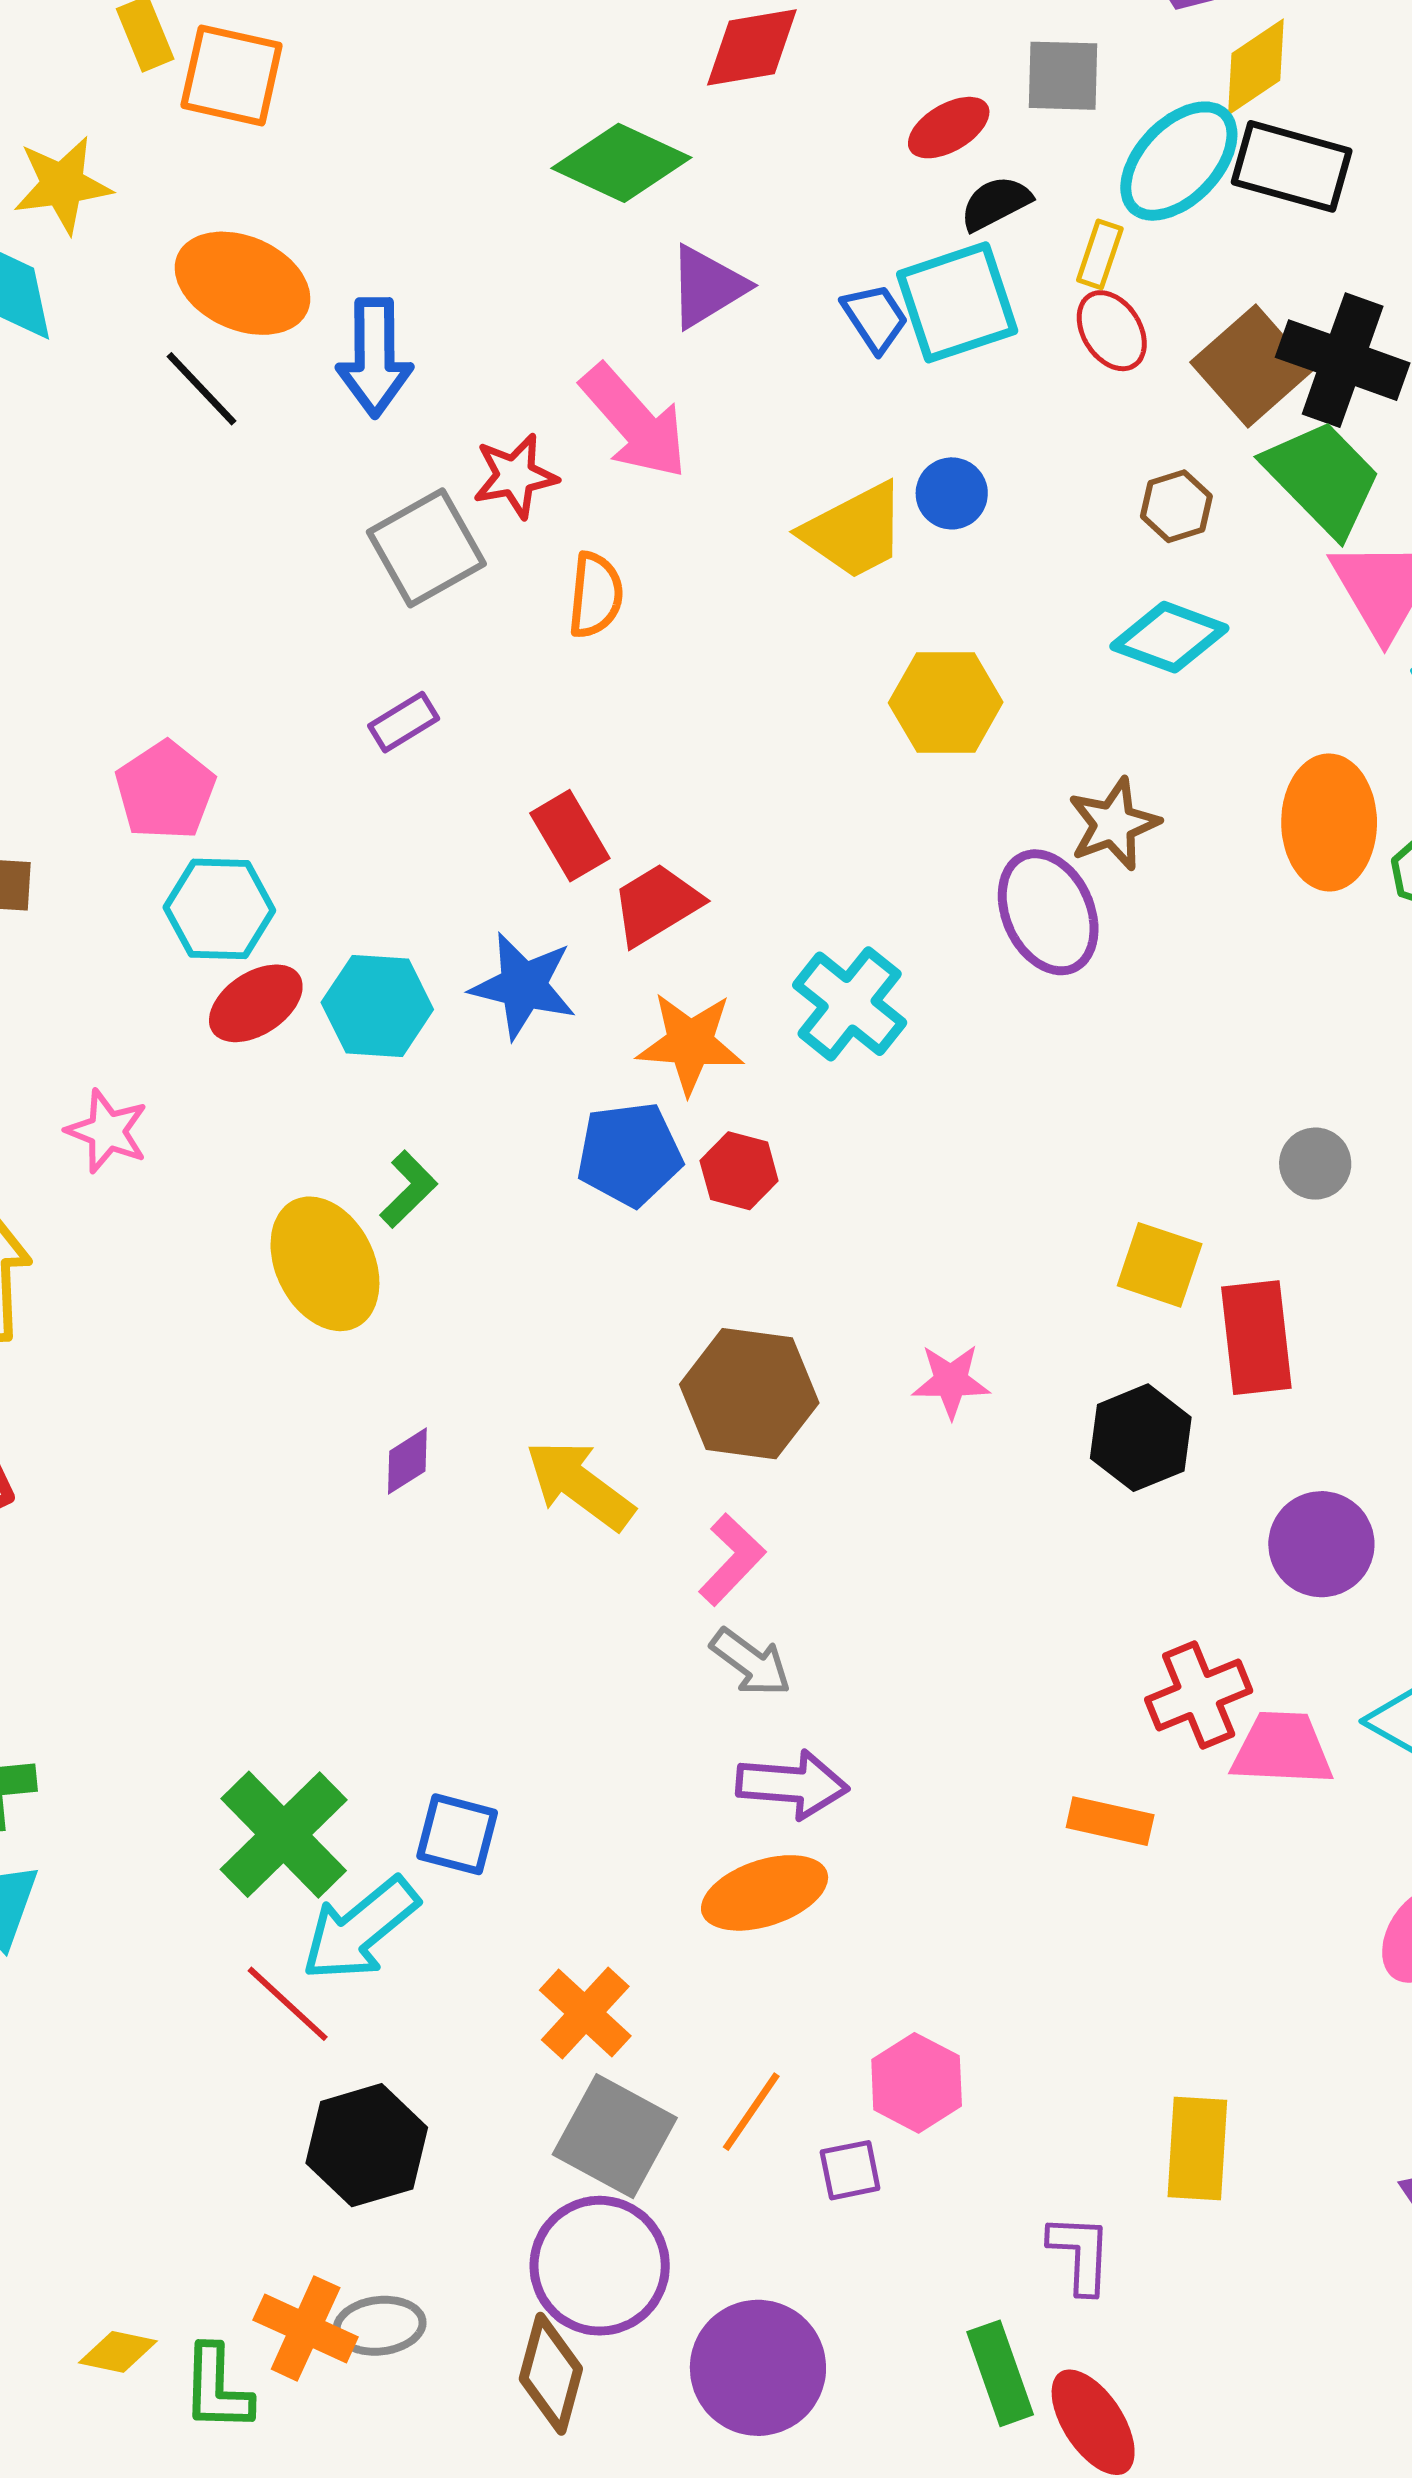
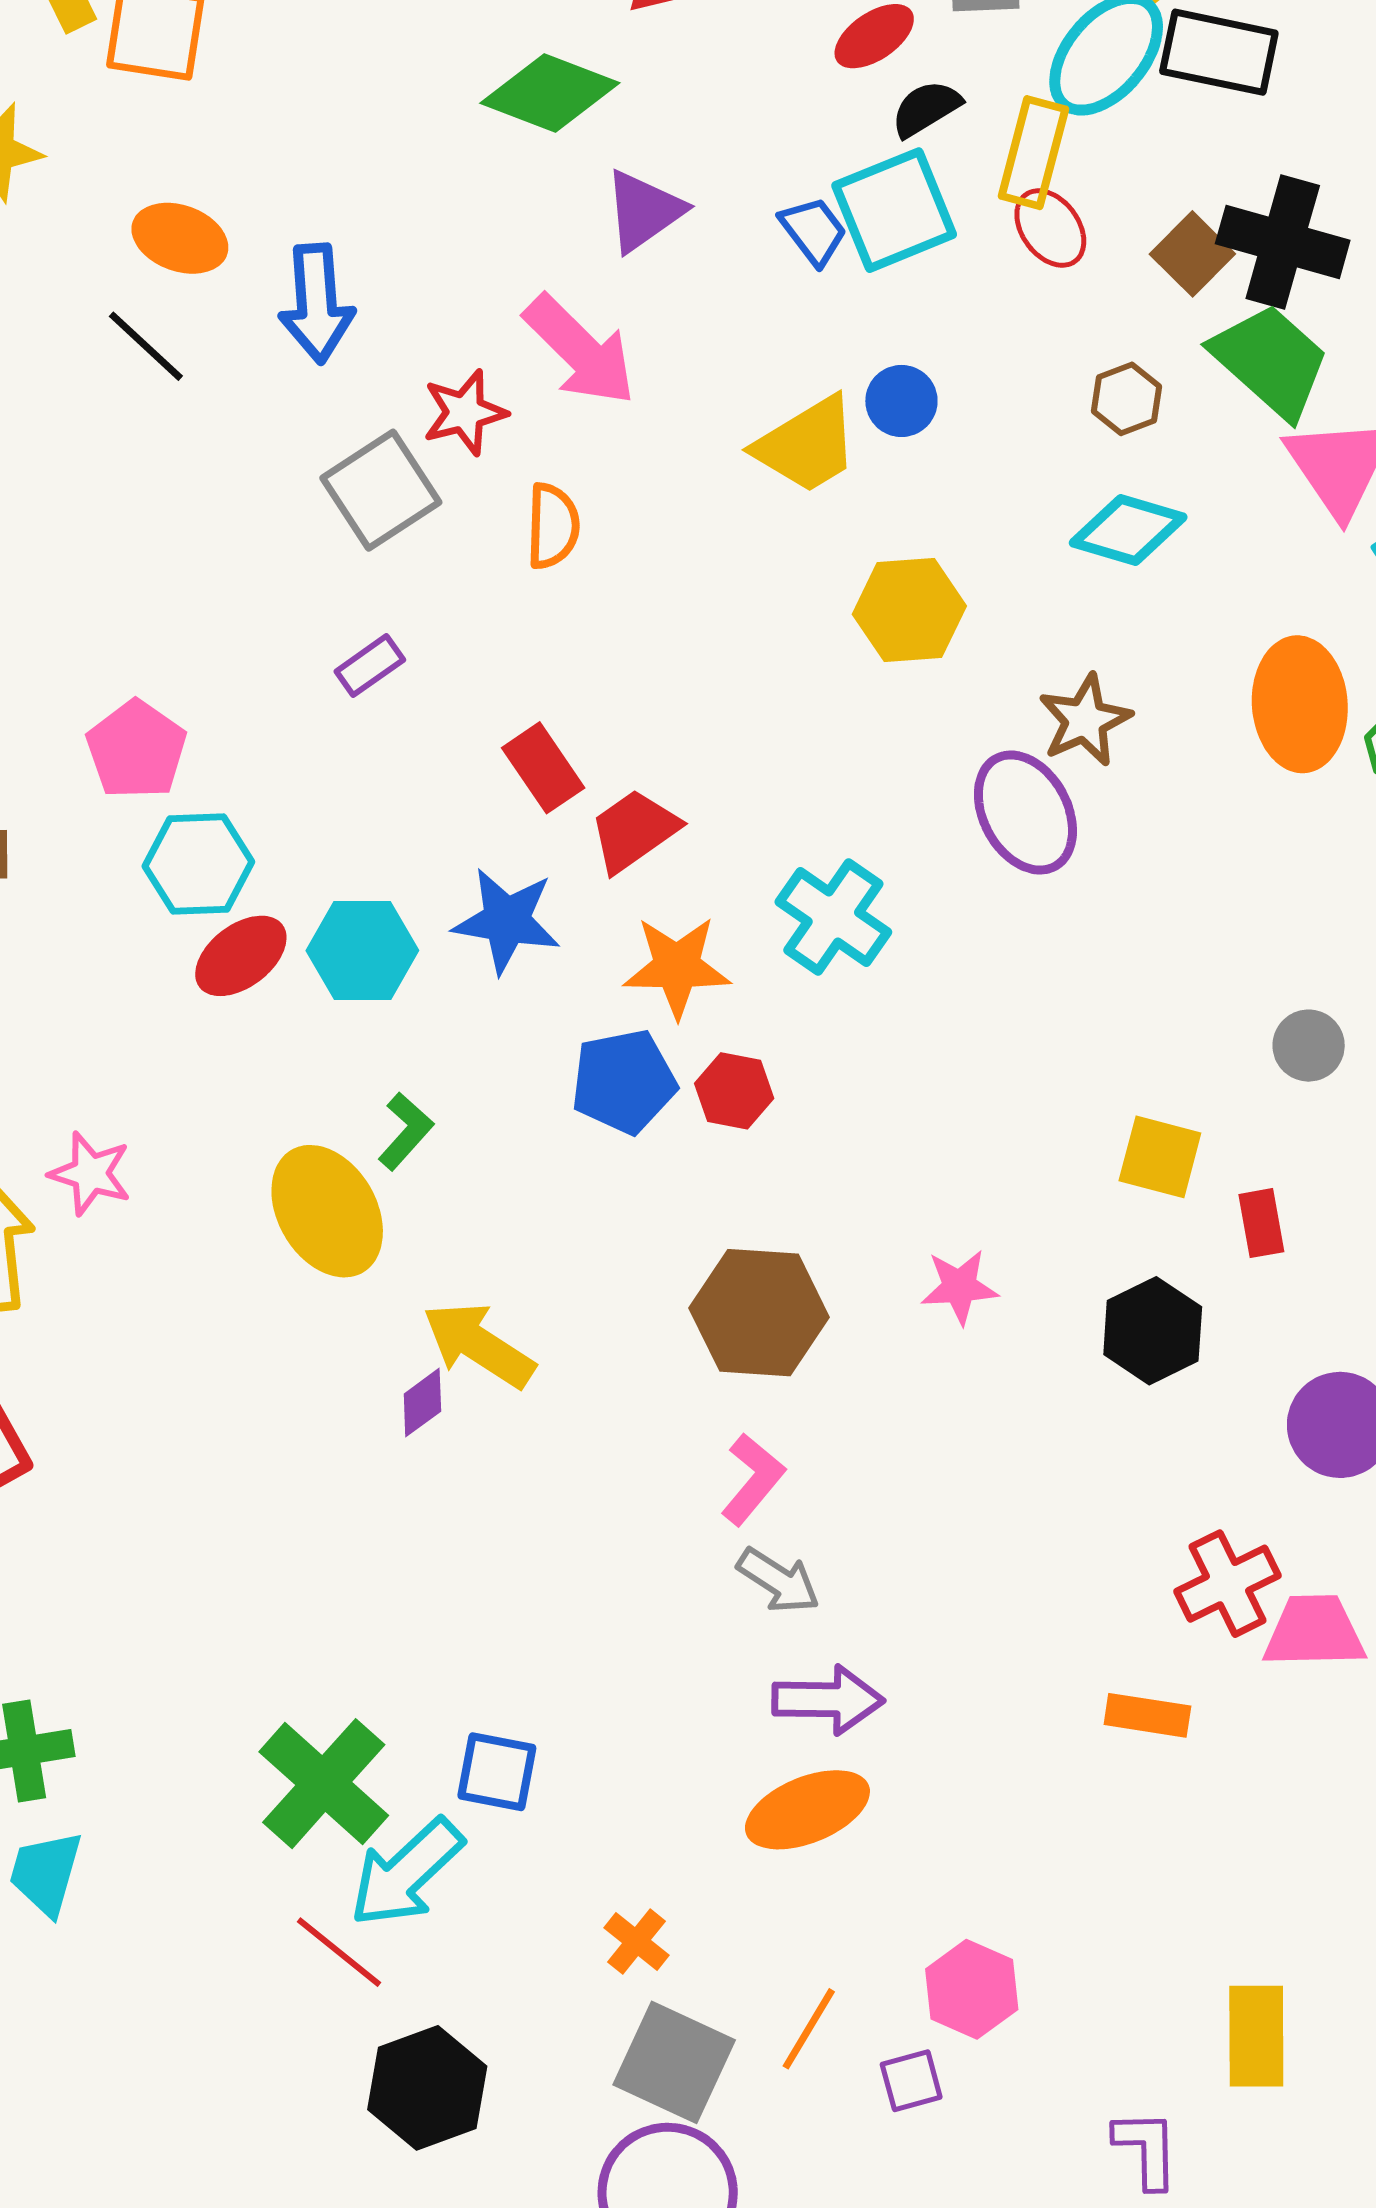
yellow rectangle: (1100, 254) -> (1033, 153), size x1.6
orange ellipse: (243, 283) -> (180, 238), size x0.7
brown square: (1252, 366) -> (1192, 254), size x0.7
pink star: (107, 1131) -> (90, 1174), moved
red rectangle: (1256, 1338) -> (1261, 1223), size x0.6
yellow arrow: (580, 1485) -> (479, 1345), moved
orange cross: (585, 2013) -> (637, 1942), size x0.7

